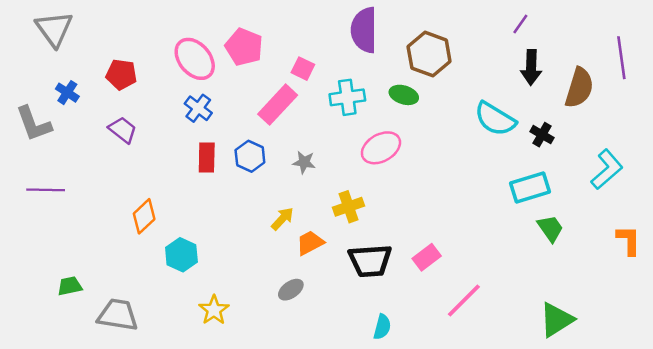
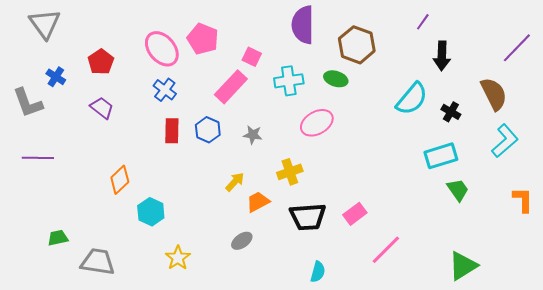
purple line: (520, 24) -> (423, 22), moved
purple line: (621, 58) -> (517, 48), turned 52
red pentagon: (121, 75) -> (101, 62), turned 30
brown semicircle: (579, 88) -> (494, 94), moved, turned -44
cyan semicircle: (495, 119) -> (412, 99), turned -81

